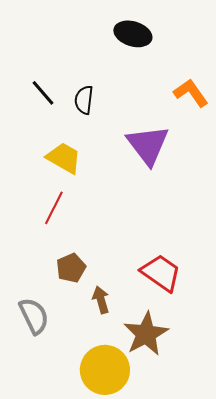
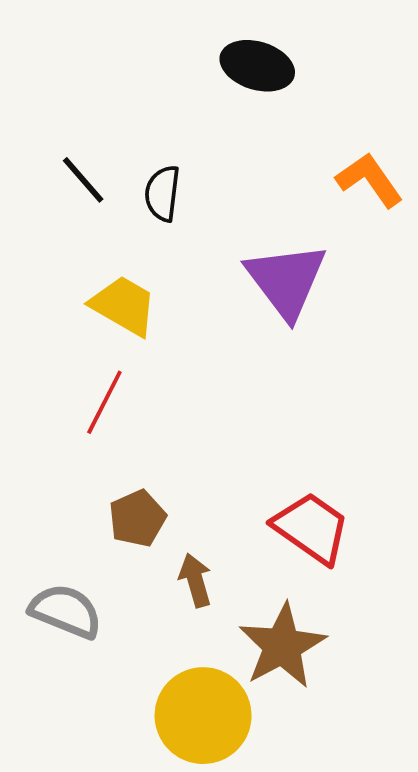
gray semicircle: (34, 316) -> (66, 611), turned -42

